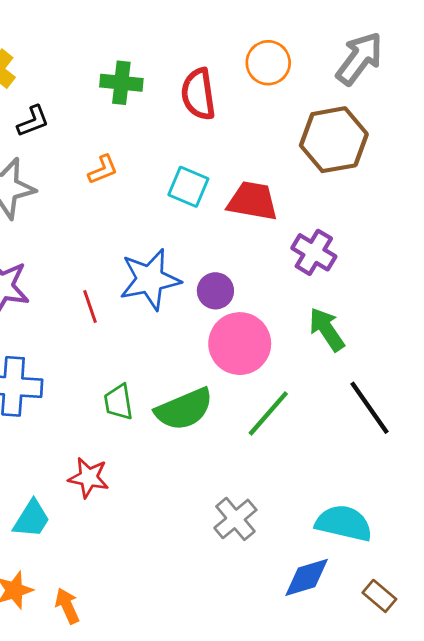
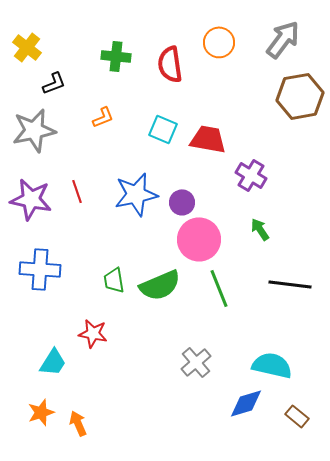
brown hexagon: (334, 140) -> (300, 96), moved
red line: (90, 307) -> (77, 191), moved
green arrow: (327, 329) -> (260, 229), size x0.7
black line: (369, 408) -> (290, 284), turned -48
green line: (268, 413) -> (219, 288), turned -63

